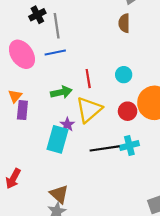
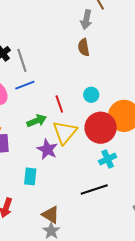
red circle: (128, 111) -> (101, 128), size x1.8
purple star: (67, 124) -> (47, 149), size x1.5
cyan rectangle: (58, 139) -> (30, 176), moved, size x0.7
black line: (105, 148) -> (94, 189), moved

